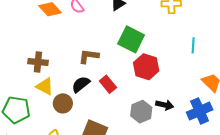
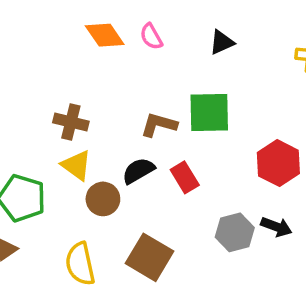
green square: (131, 39) -> (209, 113), moved, turned -36
red hexagon: (146, 67) -> (278, 163), moved

